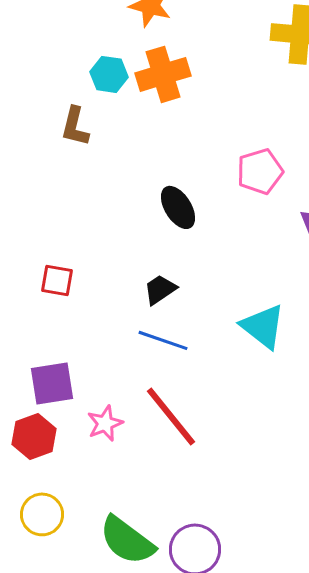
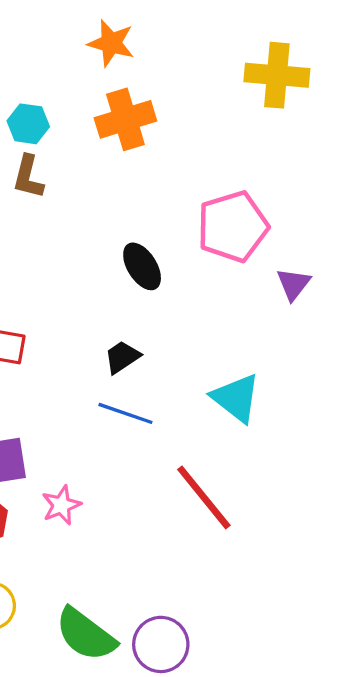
cyan hexagon: (109, 74) -> (28, 124), moved
pink pentagon: (260, 171) -> (233, 227), size x1.4
red line: (171, 416) -> (204, 497), moved

